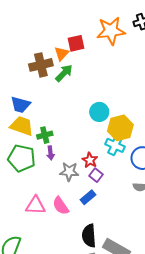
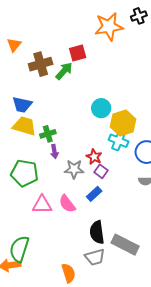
red square: (76, 43) -> (78, 53), moved
orange triangle: (62, 54) -> (14, 45), moved
green pentagon: (22, 158) -> (25, 173), moved

